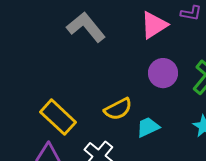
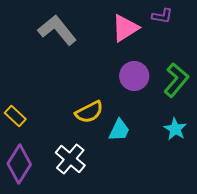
yellow rectangle: (58, 117) -> (15, 116), moved, size x0.6
cyan trapezoid: (148, 127) -> (119, 130), turned 140

